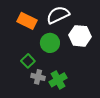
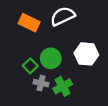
white hexagon: (80, 36) -> (86, 54), moved
green circle: (50, 43) -> (51, 58), moved

